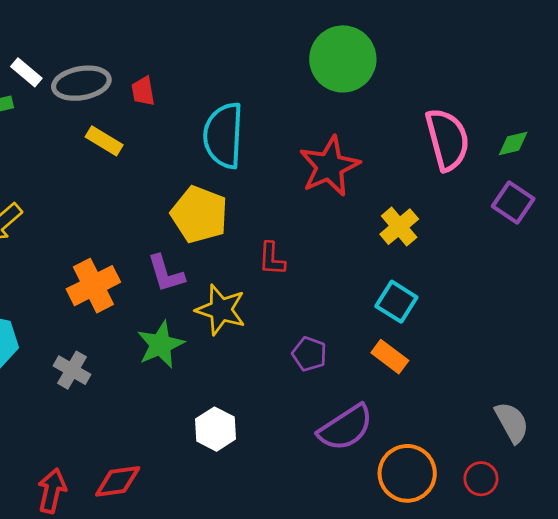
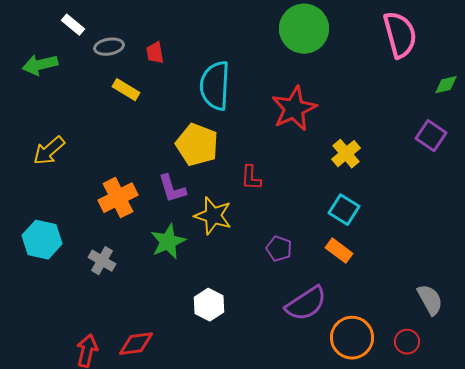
white rectangle: (26, 72) -> (73, 25), moved
gray ellipse: (81, 83) -> (109, 47), size x0.7
pink semicircle: (447, 139) -> (400, 35), moved
green diamond: (513, 143) -> (446, 85), moved

